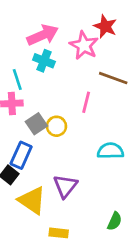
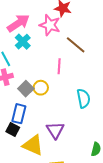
cyan cross: (44, 61) -> (23, 42), turned 35
brown line: (113, 78) -> (76, 45), turned 30
cyan semicircle: (110, 151) -> (83, 98), turned 90

